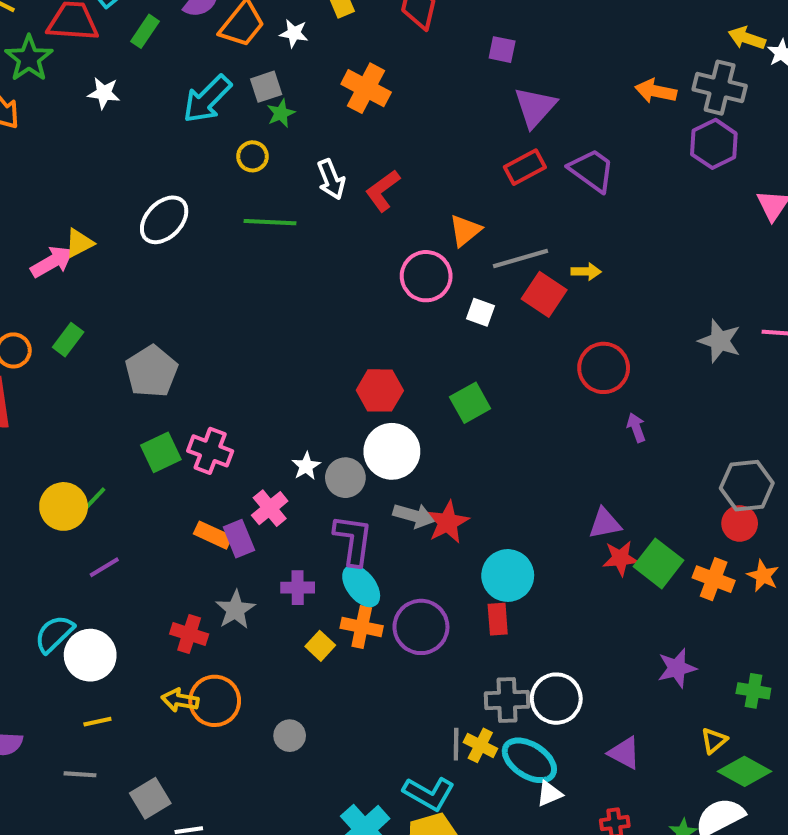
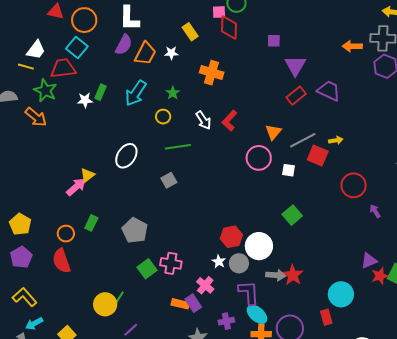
green rectangle: (145, 31) -> (101, 92), moved
gray square: (266, 87) -> (169, 180), moved
red hexagon: (380, 390) -> (231, 237), moved
cyan circle: (508, 575) -> (341, 294), moved

